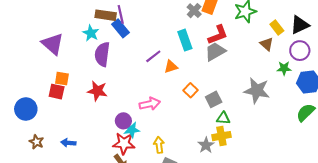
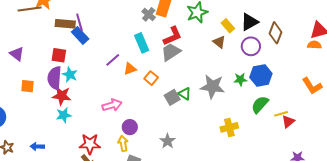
cyan star: (91, 33) -> (70, 75), moved
purple triangle: (53, 44) -> (17, 54), size x0.7
purple semicircle: (102, 54) -> (55, 78), moved
green star: (284, 68) -> (240, 79), moved
orange square: (190, 90) -> (151, 78), moved
red square: (57, 92) -> (59, 55), moved
green triangle: (223, 118) -> (185, 94), moved, turned 32
purple circle: (123, 121) -> (130, 127), moved
cyan star: (132, 130) -> (64, 115), moved
yellow cross: (221, 136) -> (229, 127), moved

